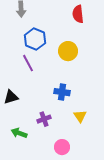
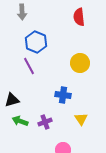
yellow circle: (68, 51) -> (80, 63), moved
green arrow: (19, 133) -> (20, 121), moved

